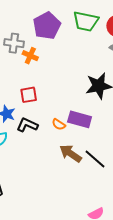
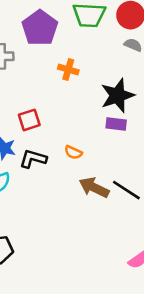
orange cross: (30, 56) -> (68, 69), moved
purple rectangle: (80, 119) -> (116, 124), moved, size x0.7

